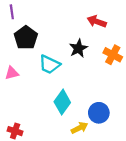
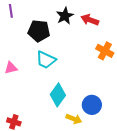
black pentagon: (26, 38) -> (39, 31), moved, turned -30
black star: (78, 48) -> (65, 16), moved
yellow arrow: (79, 128) -> (74, 119), turned 49

